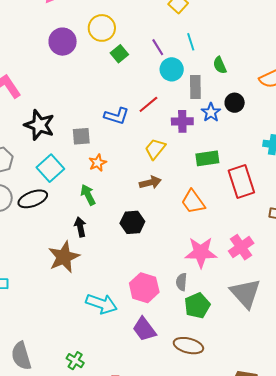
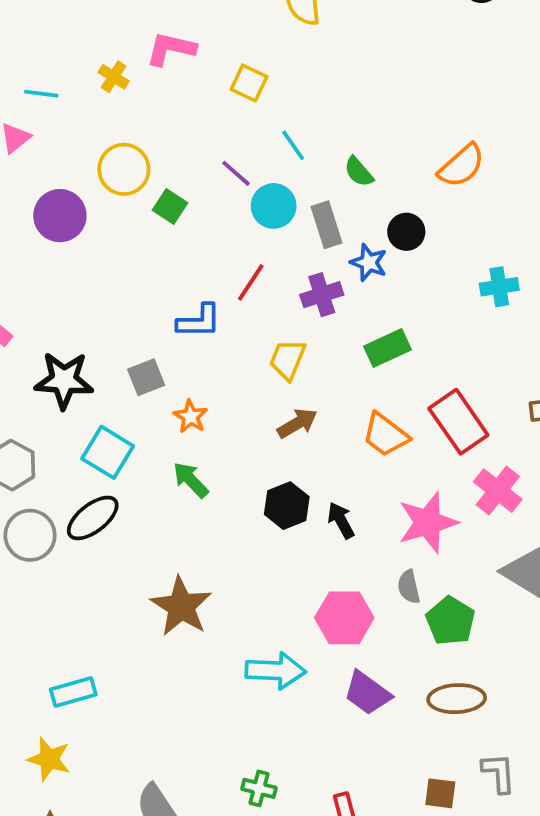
red rectangle: (241, 181) -> (458, 422), moved
black arrow: (80, 227) -> (341, 520), moved

